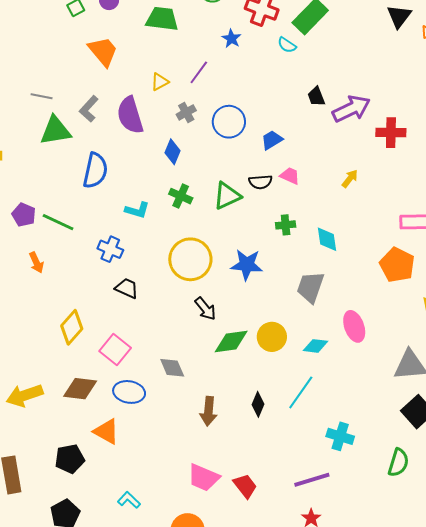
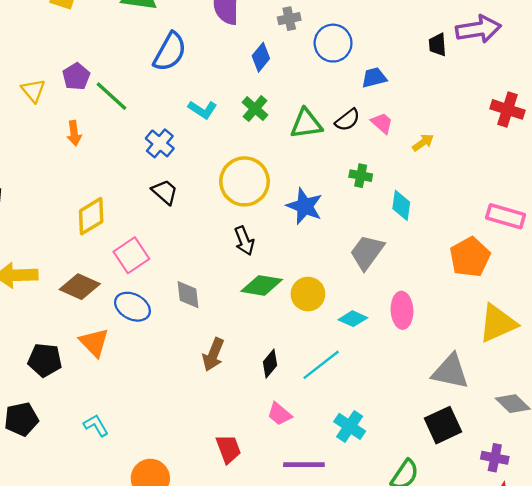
purple arrow: (351, 109) -> (478, 29), moved
yellow arrow: (350, 179) -> (423, 142), moved
black semicircle: (260, 182) -> (347, 120), turned -50
pink trapezoid: (204, 478) -> (279, 414), moved, size x0.7

